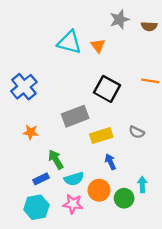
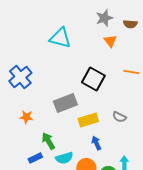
orange triangle: (98, 46) -> (110, 41), moved

